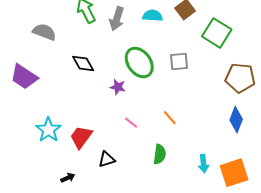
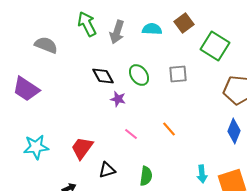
green ellipse: (139, 63) -> (139, 75), size x0.7
black diamond: (83, 64) -> (103, 76), moved
cyan star: (48, 130) -> (36, 147), moved, turned 30
green semicircle: (160, 154) -> (146, 176), moved

